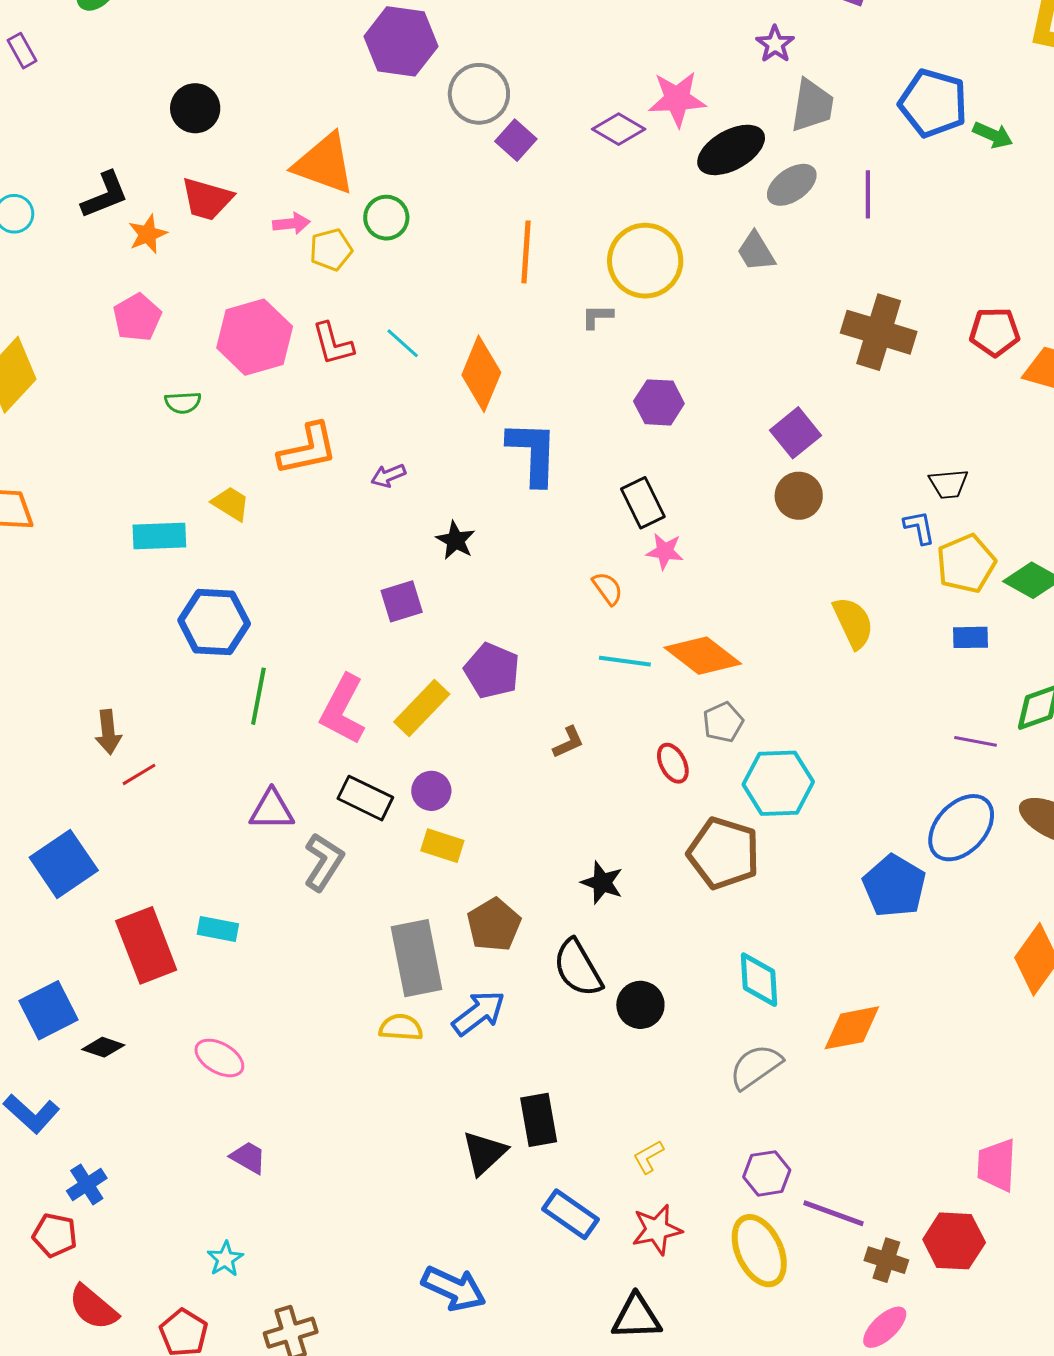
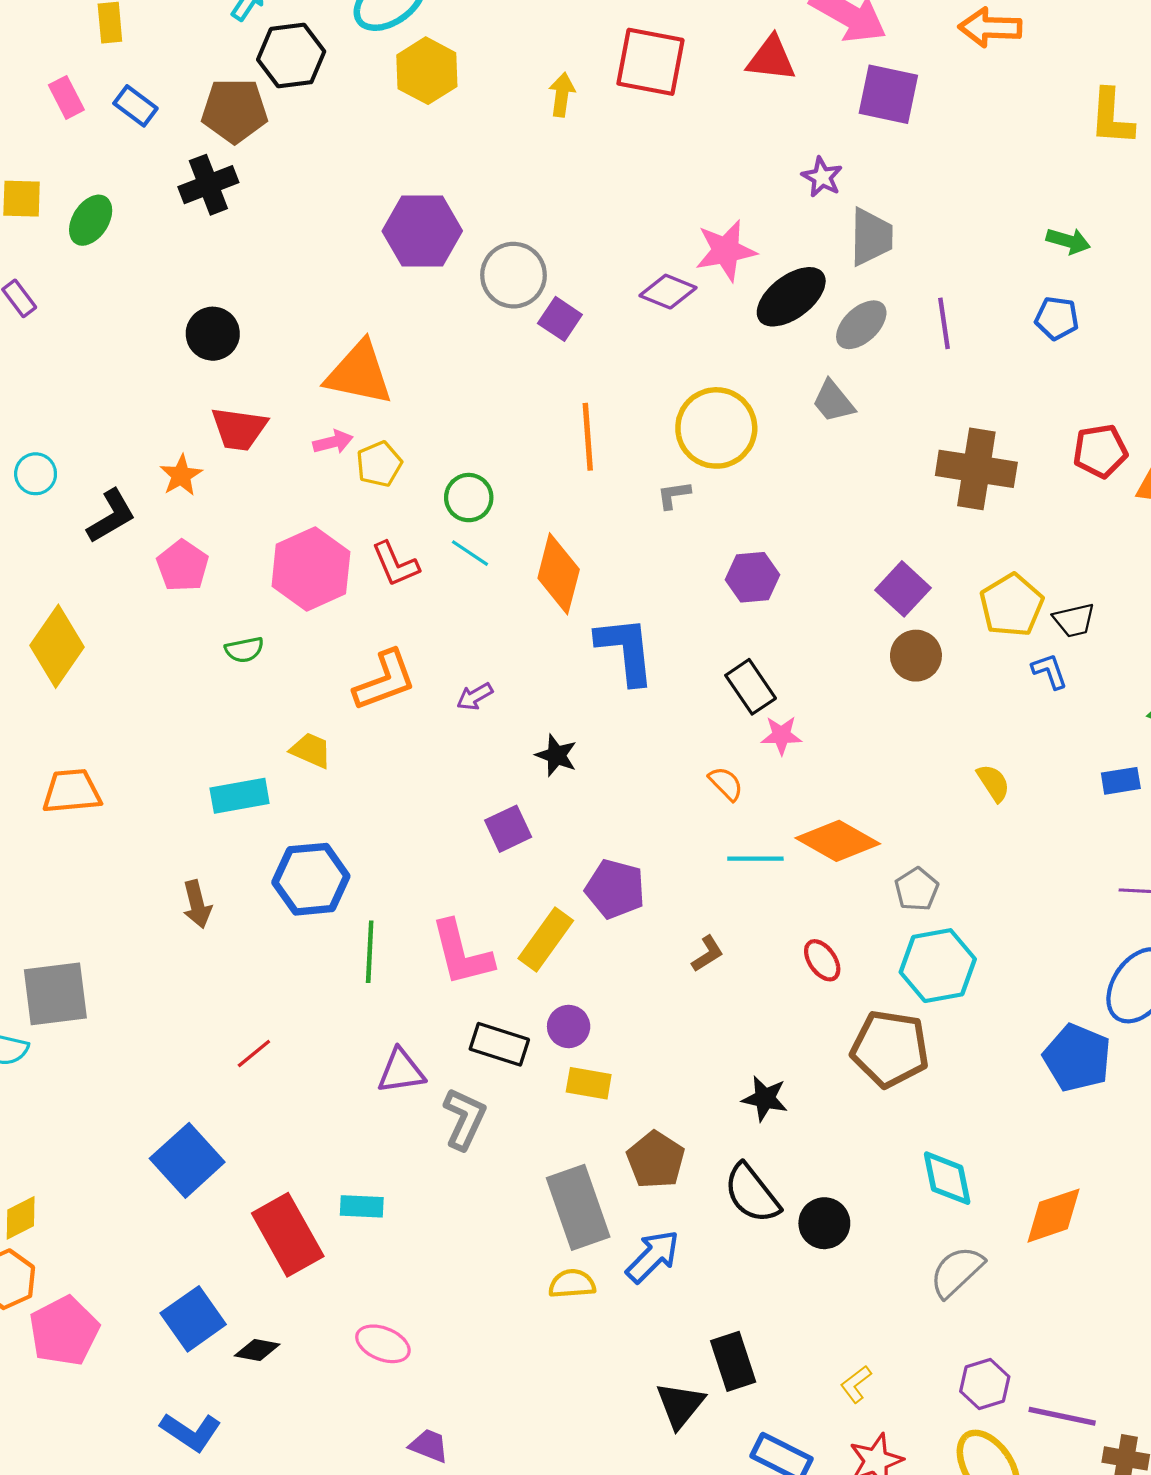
blue pentagon: (933, 103) -> (1057, 318), moved, size x0.6
black L-shape: (105, 195) -> (111, 516), moved
green circle: (386, 218) -> (469, 498), moved
yellow pentagon: (966, 564) -> (1012, 605), moved
yellow semicircle: (853, 623) -> (993, 783), size x0.7
pink L-shape: (343, 710) -> (462, 953), turned -34
gray pentagon: (723, 722) -> (917, 889), moved
brown arrow: (108, 732) -> (197, 904), moved

